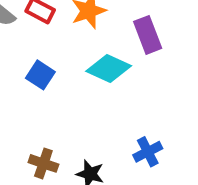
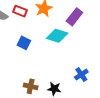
purple rectangle: (148, 35) -> (74, 17), turned 66

